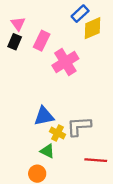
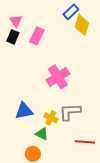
yellow diamond: (92, 28) -> (82, 25), turned -50
pink cross: (65, 62) -> (58, 77), moved
blue triangle: (44, 116) -> (24, 111), moved

